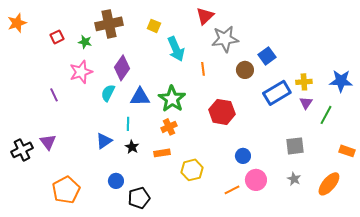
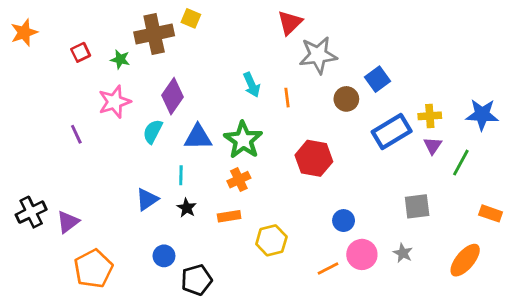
yellow square: (154, 26) -> (191, 18), moved
cyan arrow: (176, 49) -> (252, 85), moved, size x0.7
purple triangle: (48, 142) -> (68, 222), moved, turned 30
gray star: (294, 179) -> (403, 253), moved

